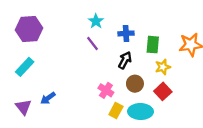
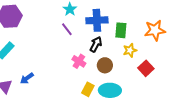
blue cross: (126, 33) -> (97, 20), size x1.5
pink cross: (106, 90) -> (79, 61), moved
red square: (163, 91) -> (146, 68), moved

